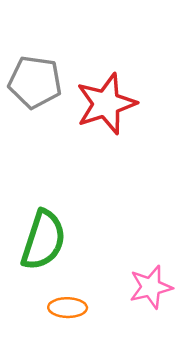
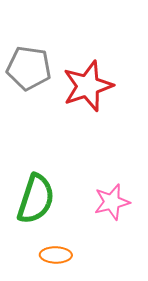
pink star: (151, 287) -> (112, 202), moved

